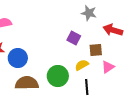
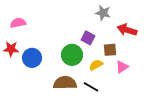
green circle: (58, 76) -> (72, 55), moved
brown semicircle: (27, 83) -> (65, 83), moved
black line: (87, 87) -> (91, 87), moved, turned -56

